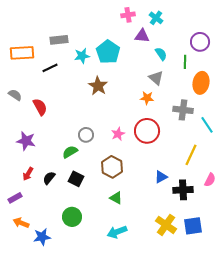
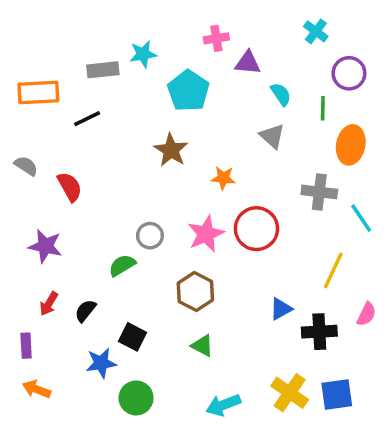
pink cross: (128, 15) -> (216, 38), moved
cyan cross: (156, 18) -> (316, 31), moved
cyan star: (82, 56) -> (143, 54), moved
orange star: (147, 98) -> (223, 178), moved
pink star: (118, 134) -> (206, 234), size x1.5
black square: (76, 179) -> (133, 337), moved
purple rectangle: (15, 198) -> (26, 346), turned -64
green circle: (72, 217) -> (136, 398), moved
cyan arrow: (117, 232) -> (223, 405), moved
blue star: (42, 237) -> (101, 363), moved

